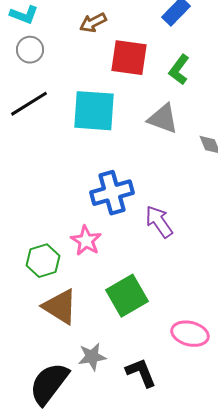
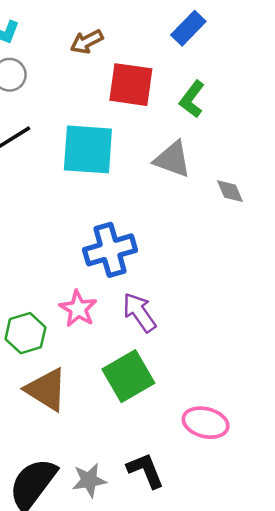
purple arrow: (159, 222) -> (139, 312), moved
gray star: (92, 357) -> (89, 480), moved

